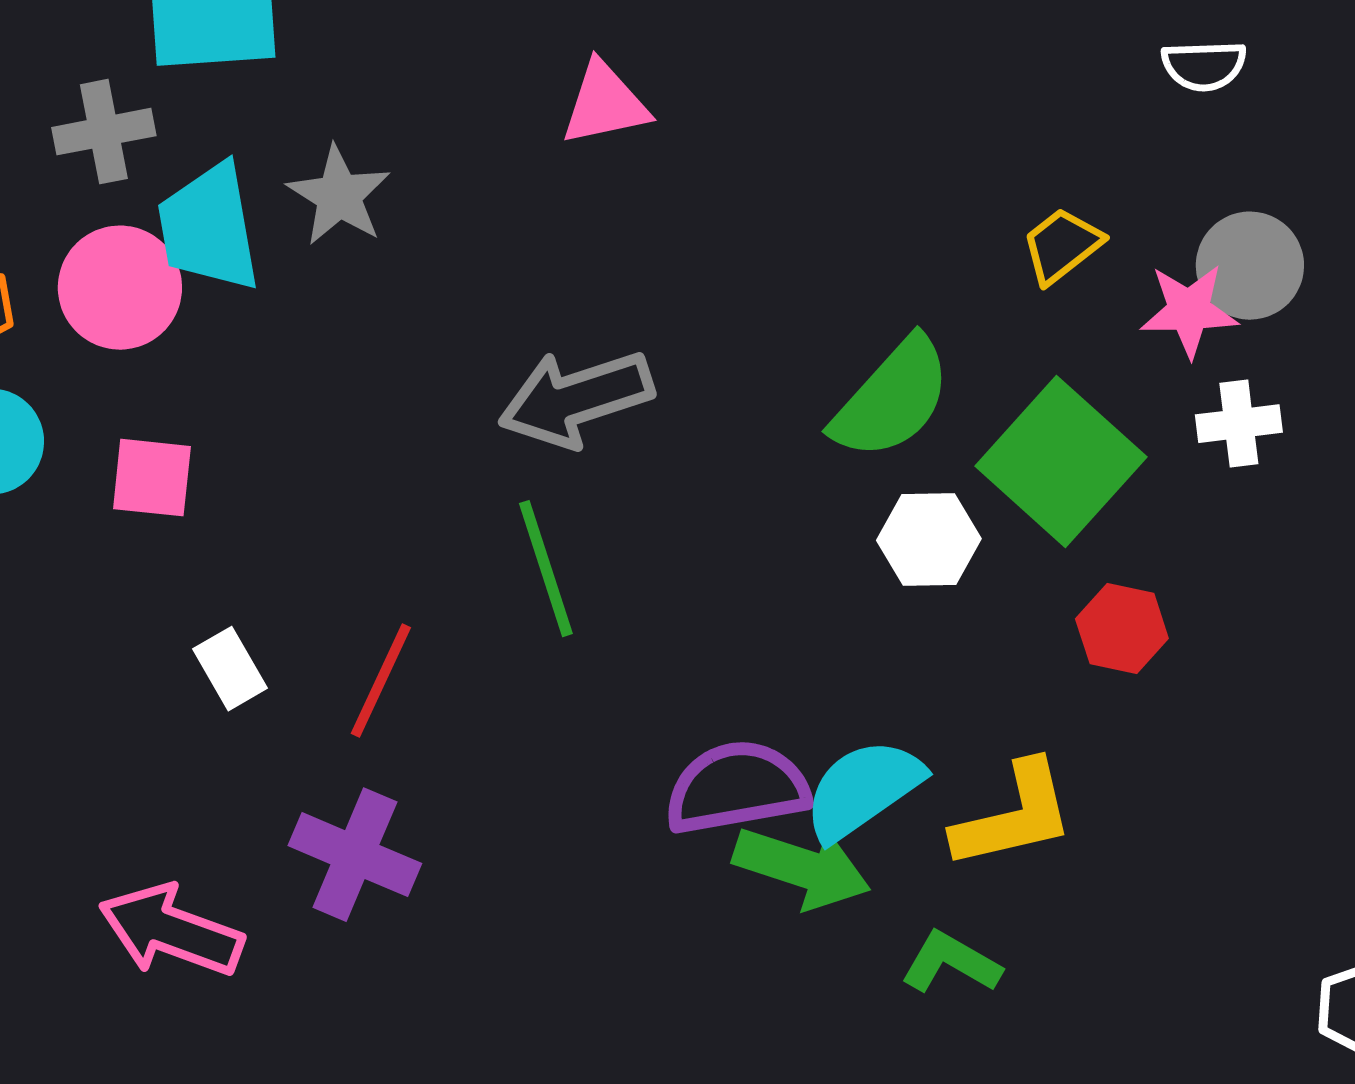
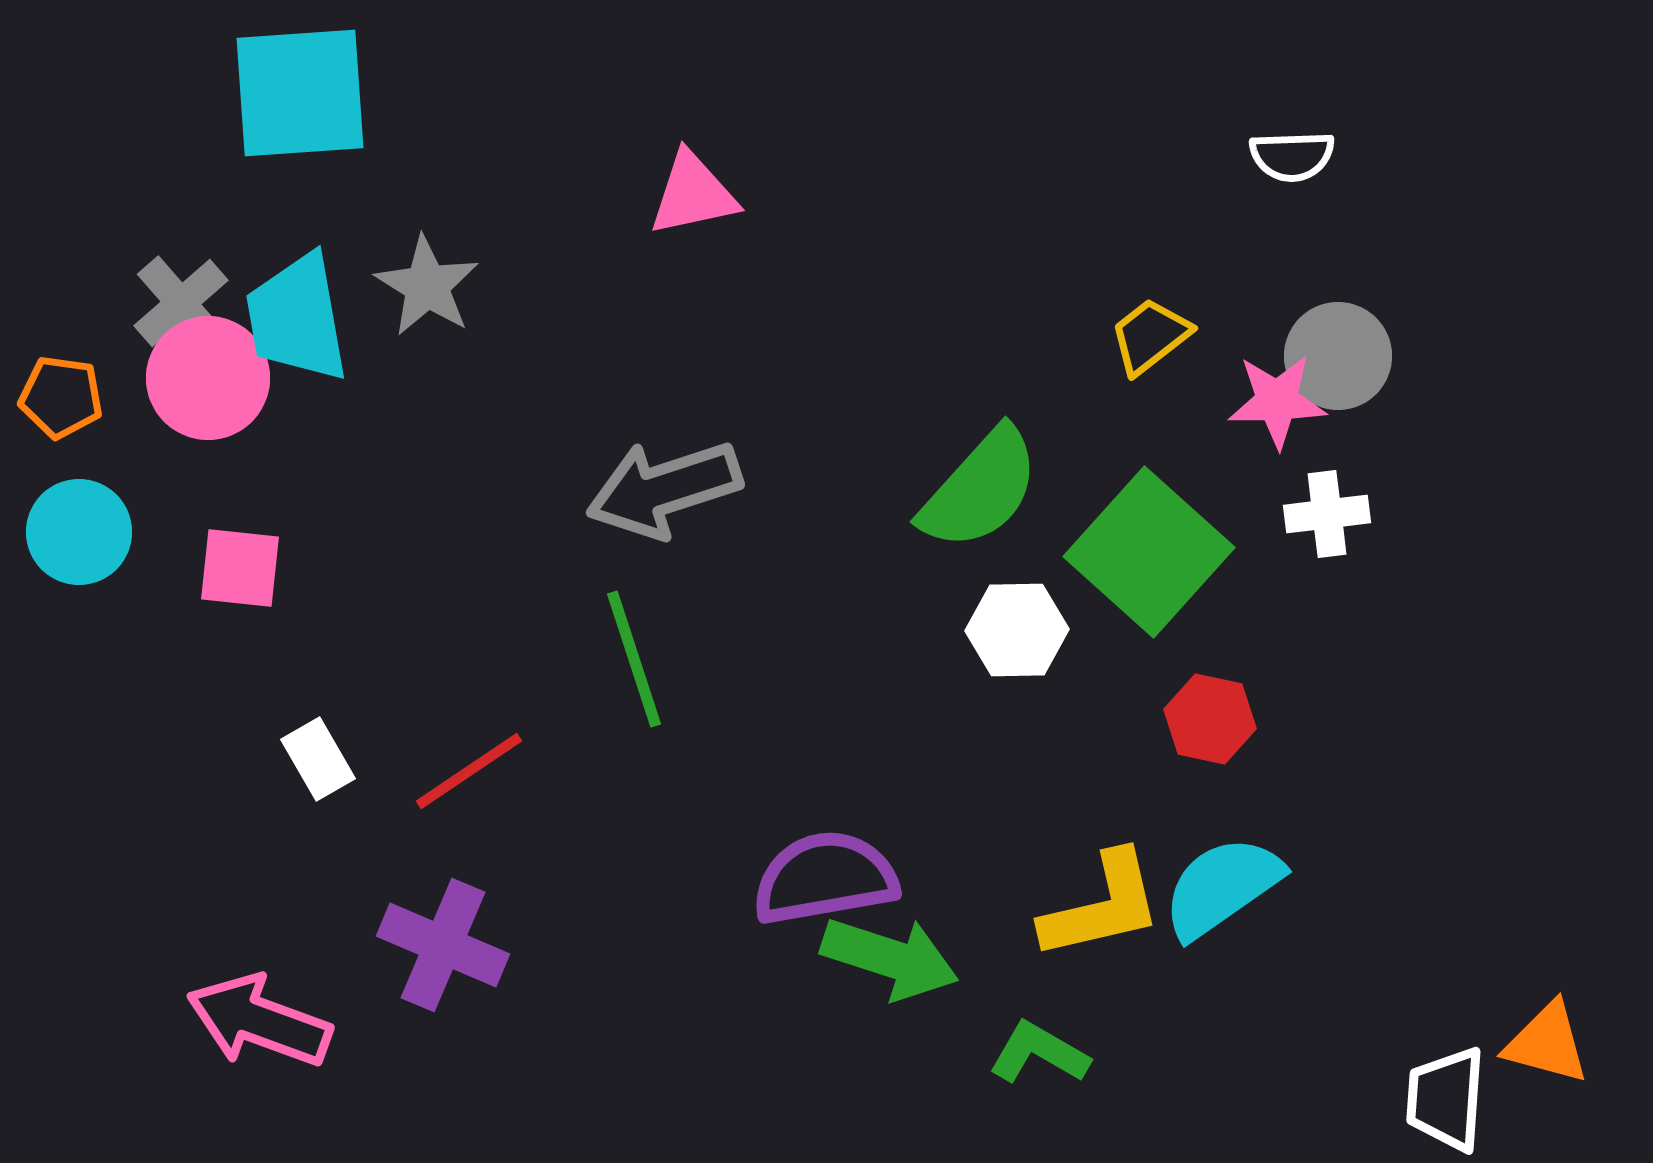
gray cross: (104, 132) -> (181, 303), moved, turned -30
red line: (381, 681) -> (469, 771), turned 31
cyan semicircle: (863, 790) -> (1222, 887), moved

